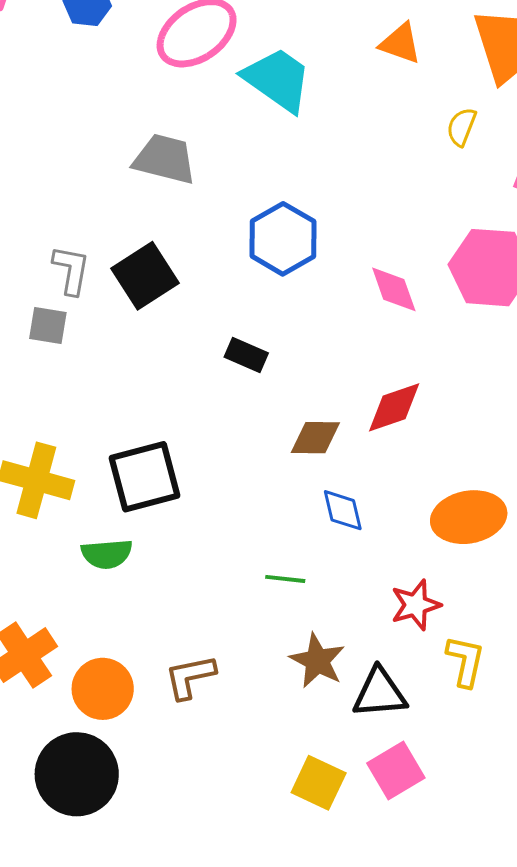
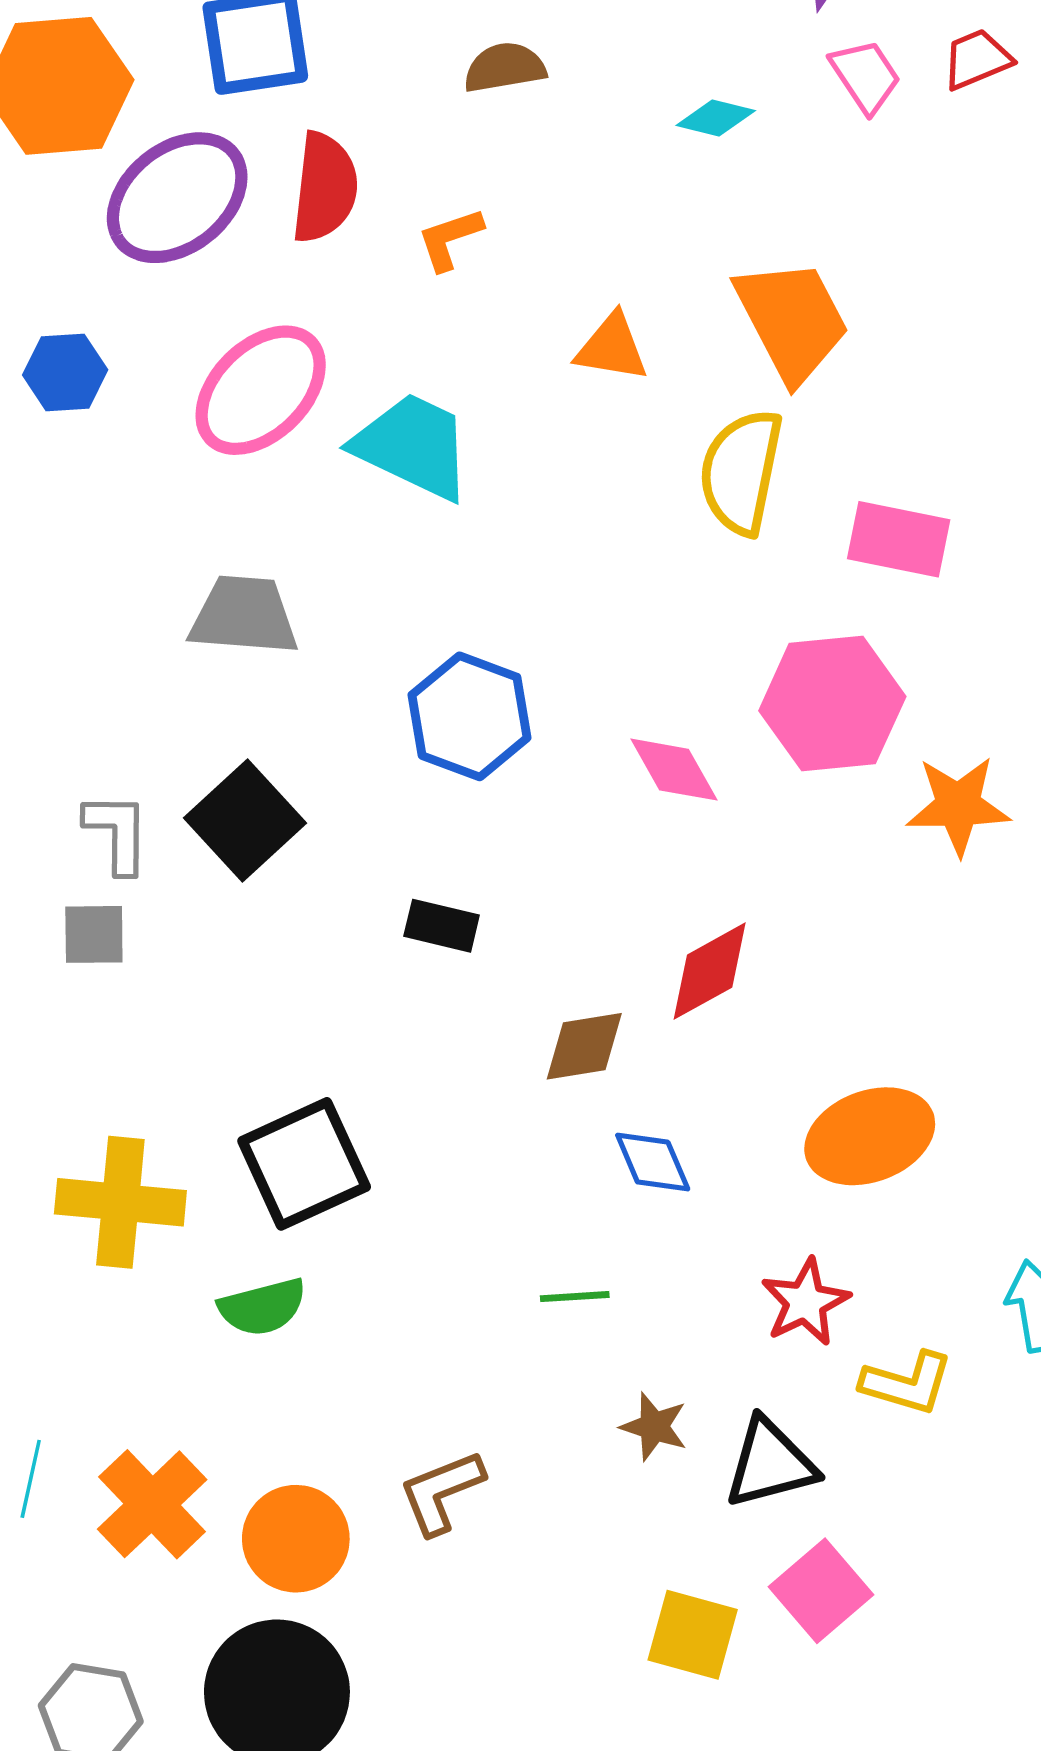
yellow semicircle: (462, 127) -> (741, 472), size x1.8
brown star: (317, 661) -> (654, 1427), size x0.7
yellow L-shape: (465, 661) -> (907, 1383), turned 104

